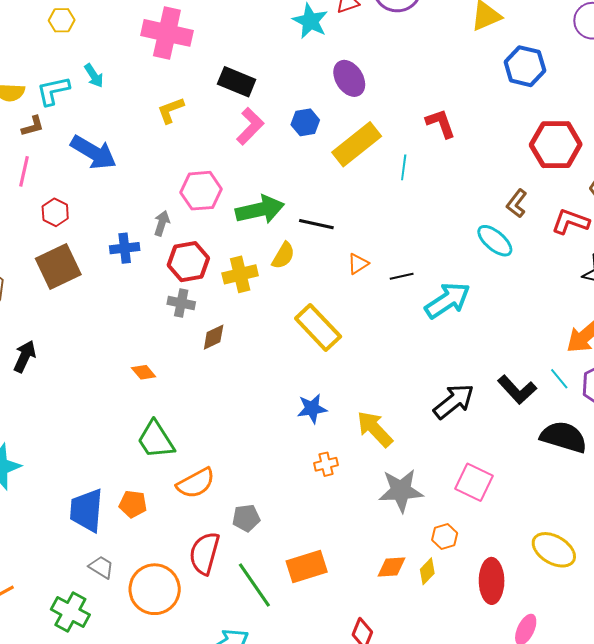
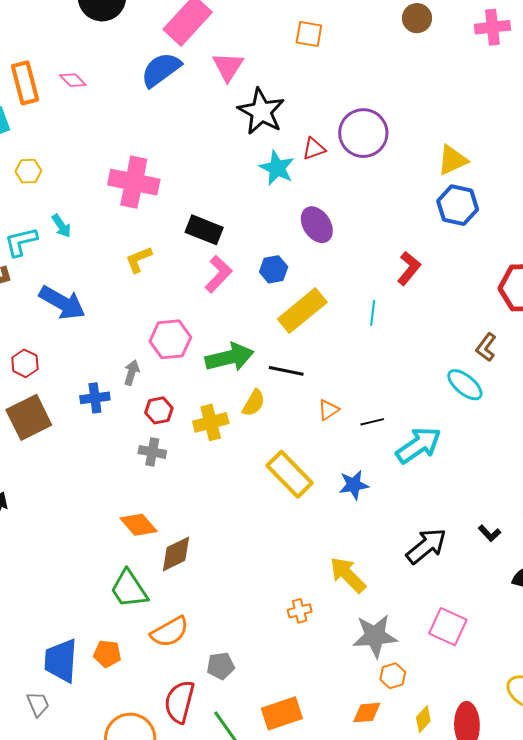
blue hexagon: (525, 66) -> (458, 205), moved
red L-shape: (441, 123) -> (409, 268), turned 60
yellow rectangle: (357, 144) -> (302, 311), moved
red hexagon: (188, 262) -> (159, 410), size x0.7
brown diamond: (214, 337) -> (176, 554), moved, size x1.4
orange diamond: (144, 372) -> (139, 525), moved, size x1.5
black L-shape: (517, 390) -> (490, 533), size x0.6
blue star: (312, 409) -> (354, 485), moved
orange hexagon: (445, 537) -> (393, 676), moved
gray trapezoid: (101, 567) -> (38, 704), moved, turned 36
yellow diamond: (427, 571) -> (423, 719), moved

